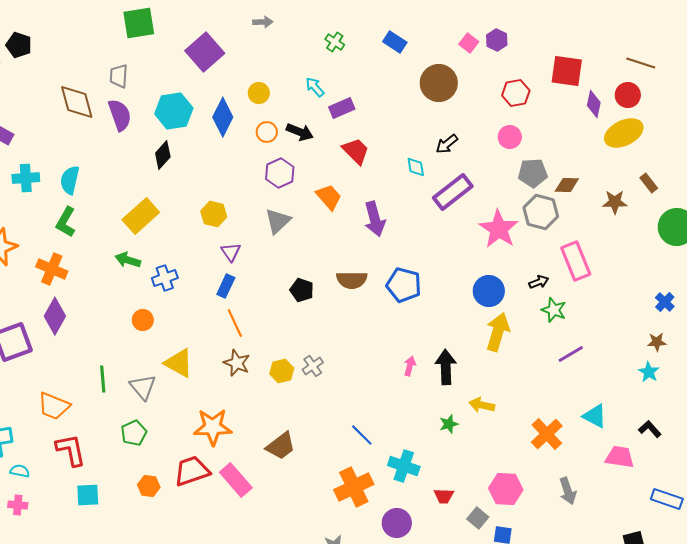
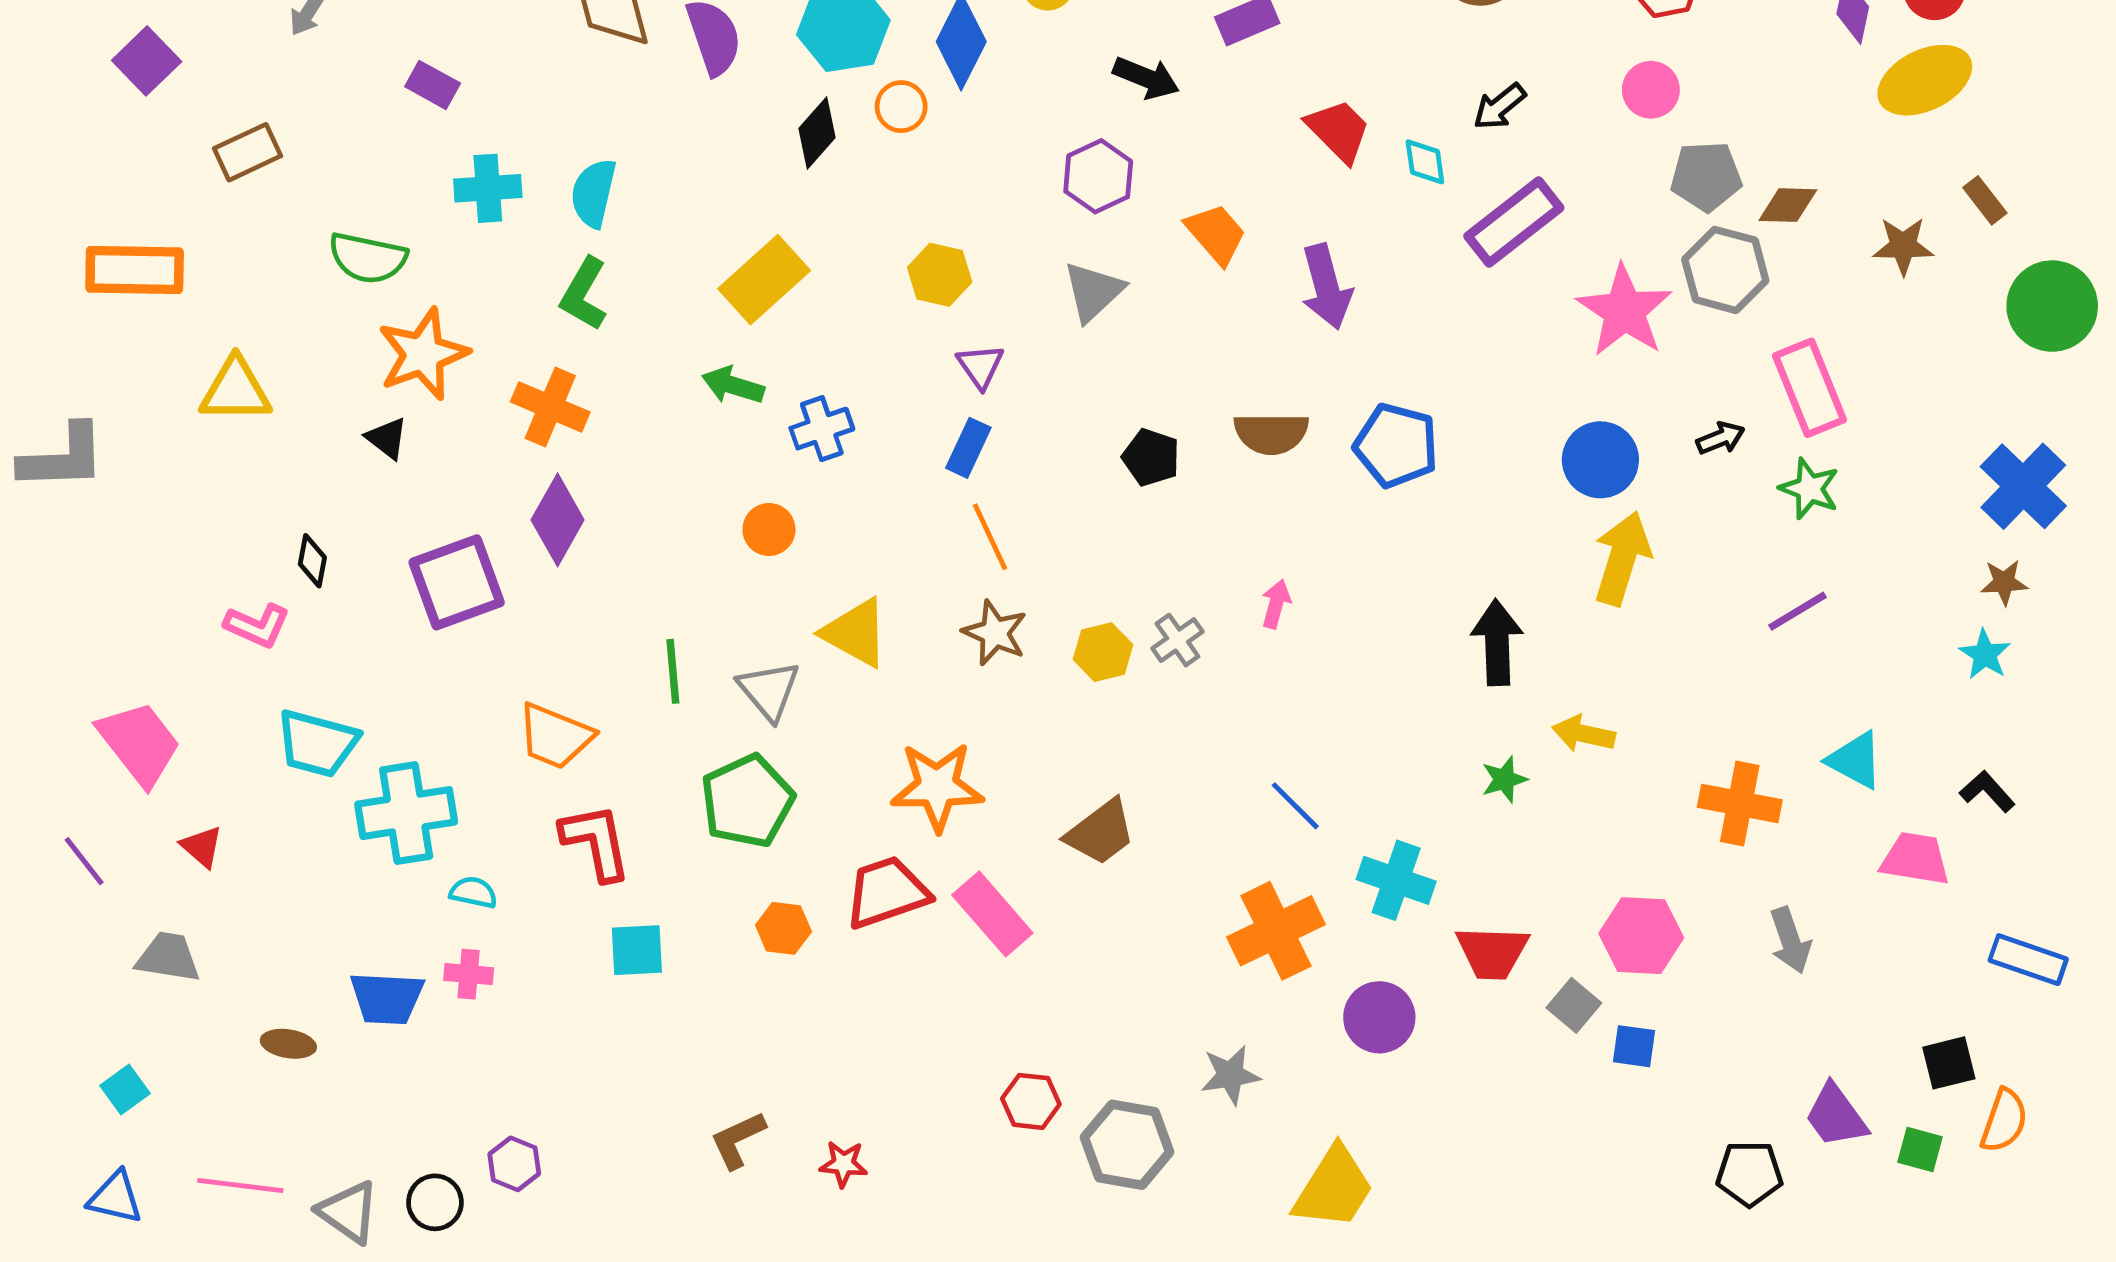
orange circle: (267, 132) -> (901, 107), moved
red trapezoid: (356, 151) -> (1338, 131), moved
blue cross: (665, 302) -> (2023, 486), size x1.8
green star: (554, 310) -> (1809, 489), moved
pink arrow: (410, 366) -> (1276, 604), moved
green pentagon: (134, 433) -> (747, 801), size x1.5
orange cross: (547, 434) -> (1740, 803), turned -36
red trapezoid: (444, 496) -> (1492, 952), size x1.5

